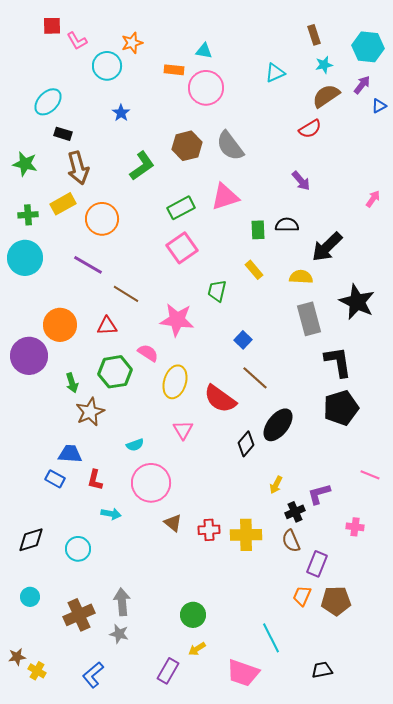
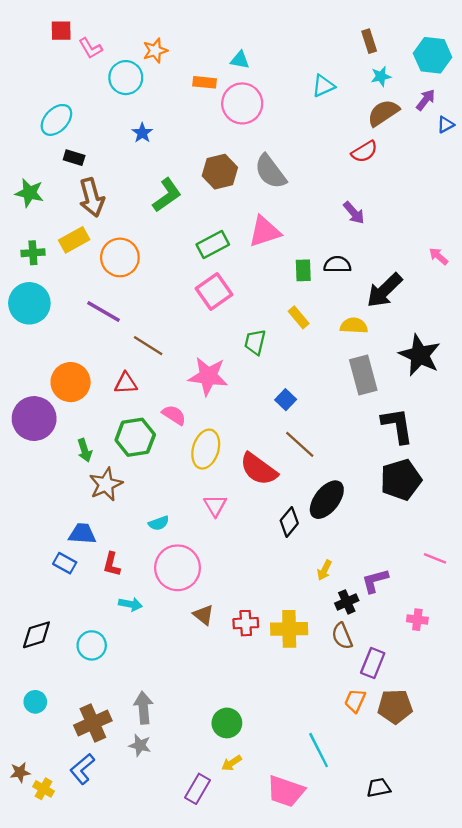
pink arrow: (373, 199) -> (438, 256), moved, turned -84
blue L-shape: (93, 675) -> (82, 769), moved

